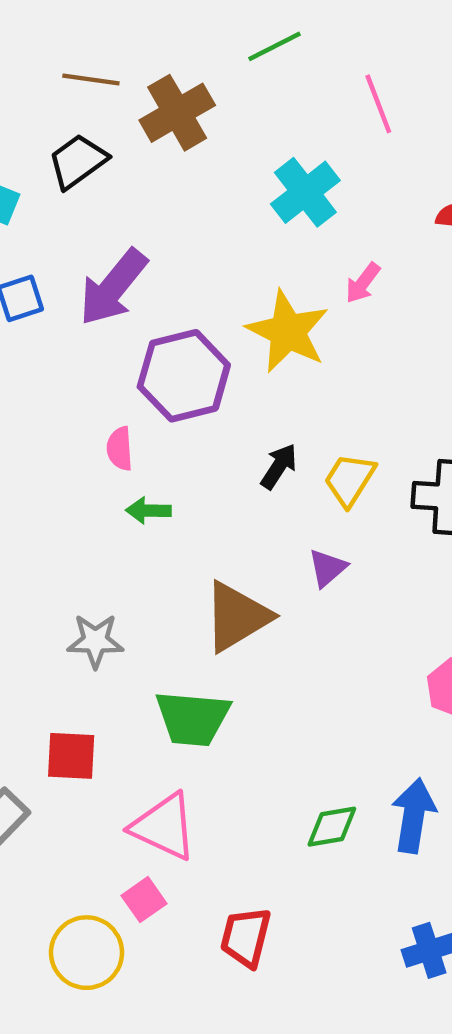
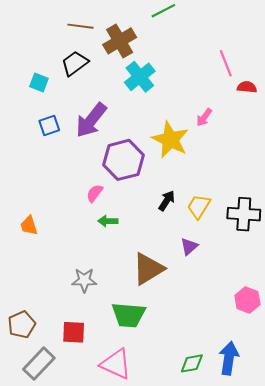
pink line: (378, 104) -> (226, 63), moved
cyan cross: (305, 192) -> (140, 77), moved
pink semicircle: (120, 449) -> (95, 193), turned 42

